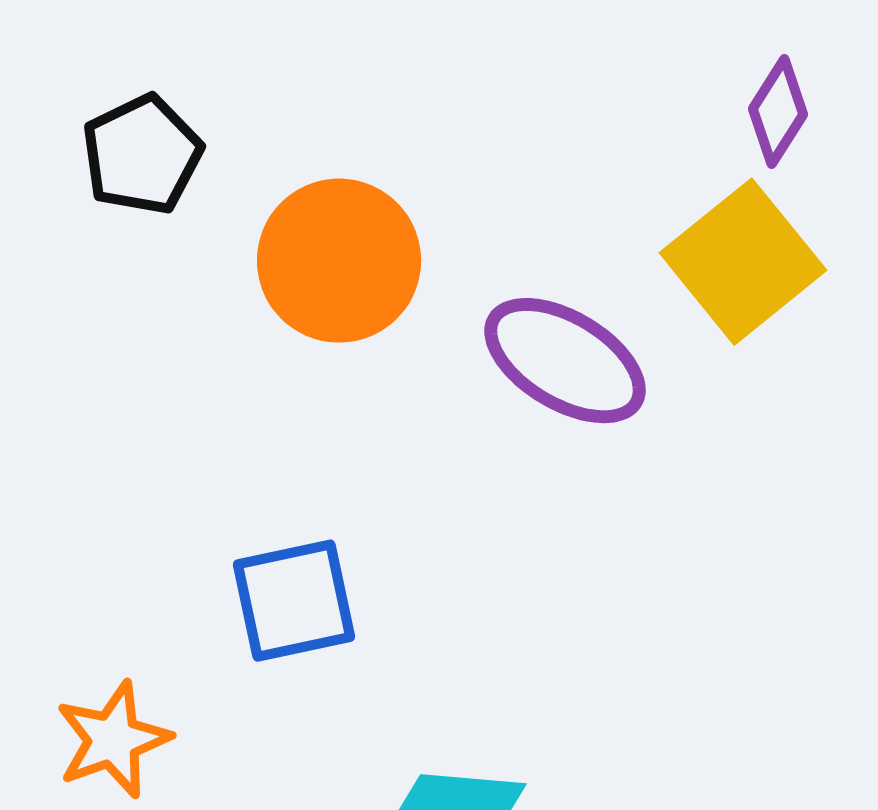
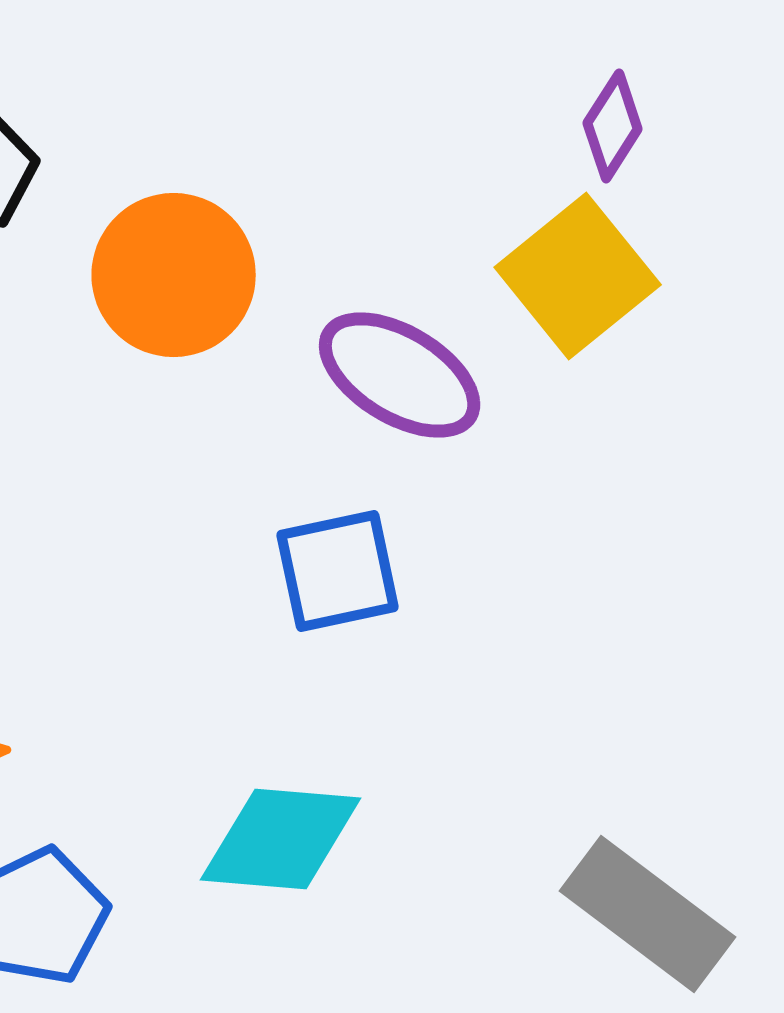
blue square: (294, 601) -> (338, 571), moved

